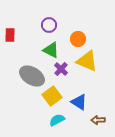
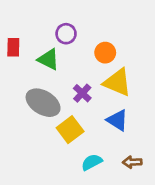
green triangle: (51, 50) -> (48, 59), moved
blue triangle: (79, 102) -> (117, 120), moved
cyan semicircle: (57, 120) -> (92, 162), moved

